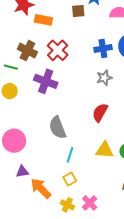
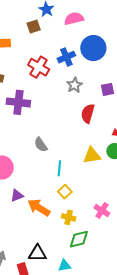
red cross: (58, 50) -> (39, 67), moved
red semicircle: (100, 112) -> (88, 114), moved
gray semicircle: (57, 128) -> (41, 145), size x0.7
pink cross: (90, 203) -> (102, 210), moved

